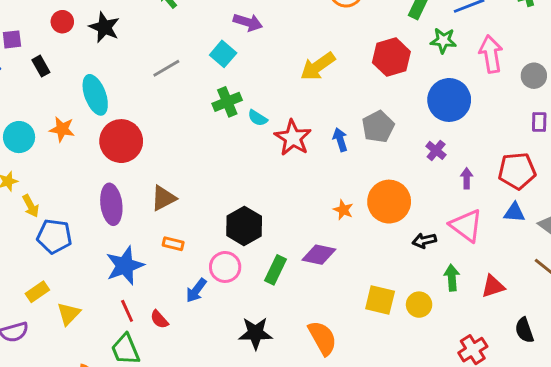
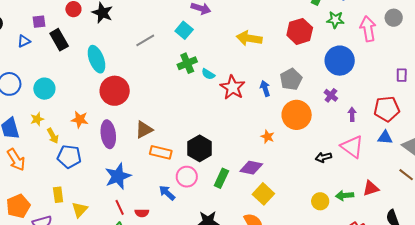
black rectangle: (41, 66) -> (59, 40), size x1.5
yellow arrow: (318, 66) -> (249, 38), turned 45
gray circle: (534, 76) -> (394, 18), moved
orange star: (62, 129) -> (80, 119), moved
orange circle: (389, 202) -> (297, 115), moved
orange rectangle: (173, 244) -> (161, 152), moved, size x1.5
green arrow: (452, 278) -> (345, 195), moved, turned -90
blue arrow: (196, 290) -> (167, 193), turned 96
yellow rectangle: (37, 292) -> (58, 195), turned -63
yellow square: (380, 300) -> (263, 194), moved, turned 30
red semicircle: (159, 319) -> (142, 213), turned -48

